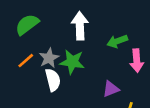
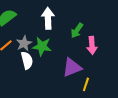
green arrow: (117, 41) -> (77, 30), turned -35
purple triangle: (111, 89) -> (72, 67), size x1.5

